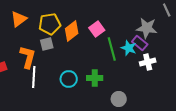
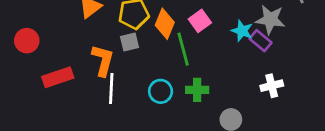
orange diamond: (72, 31) -> (165, 24), turned -30
cyan star: (129, 48) -> (242, 31), moved
green line: (112, 49) -> (183, 49), moved
white cross: (148, 62) -> (272, 86), moved

